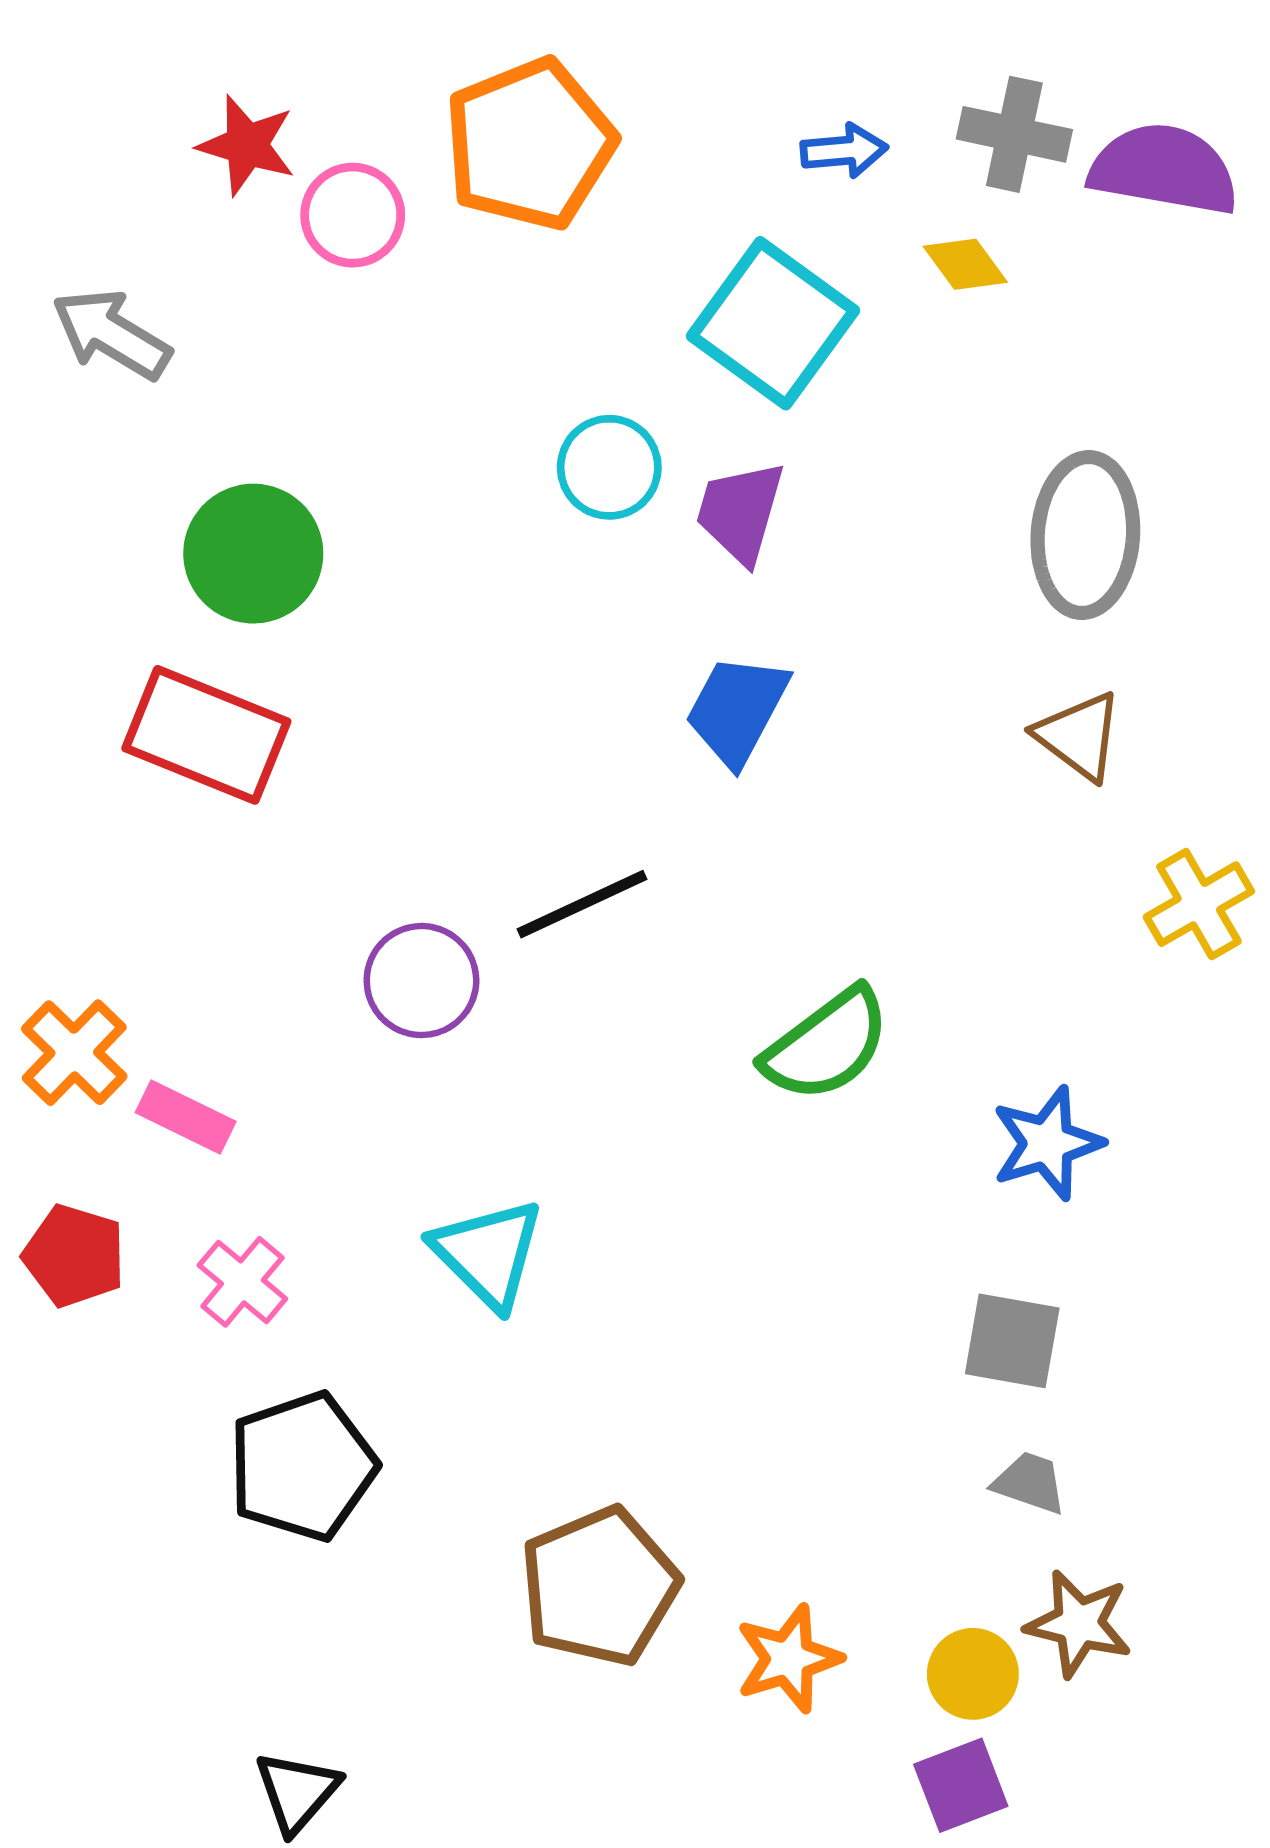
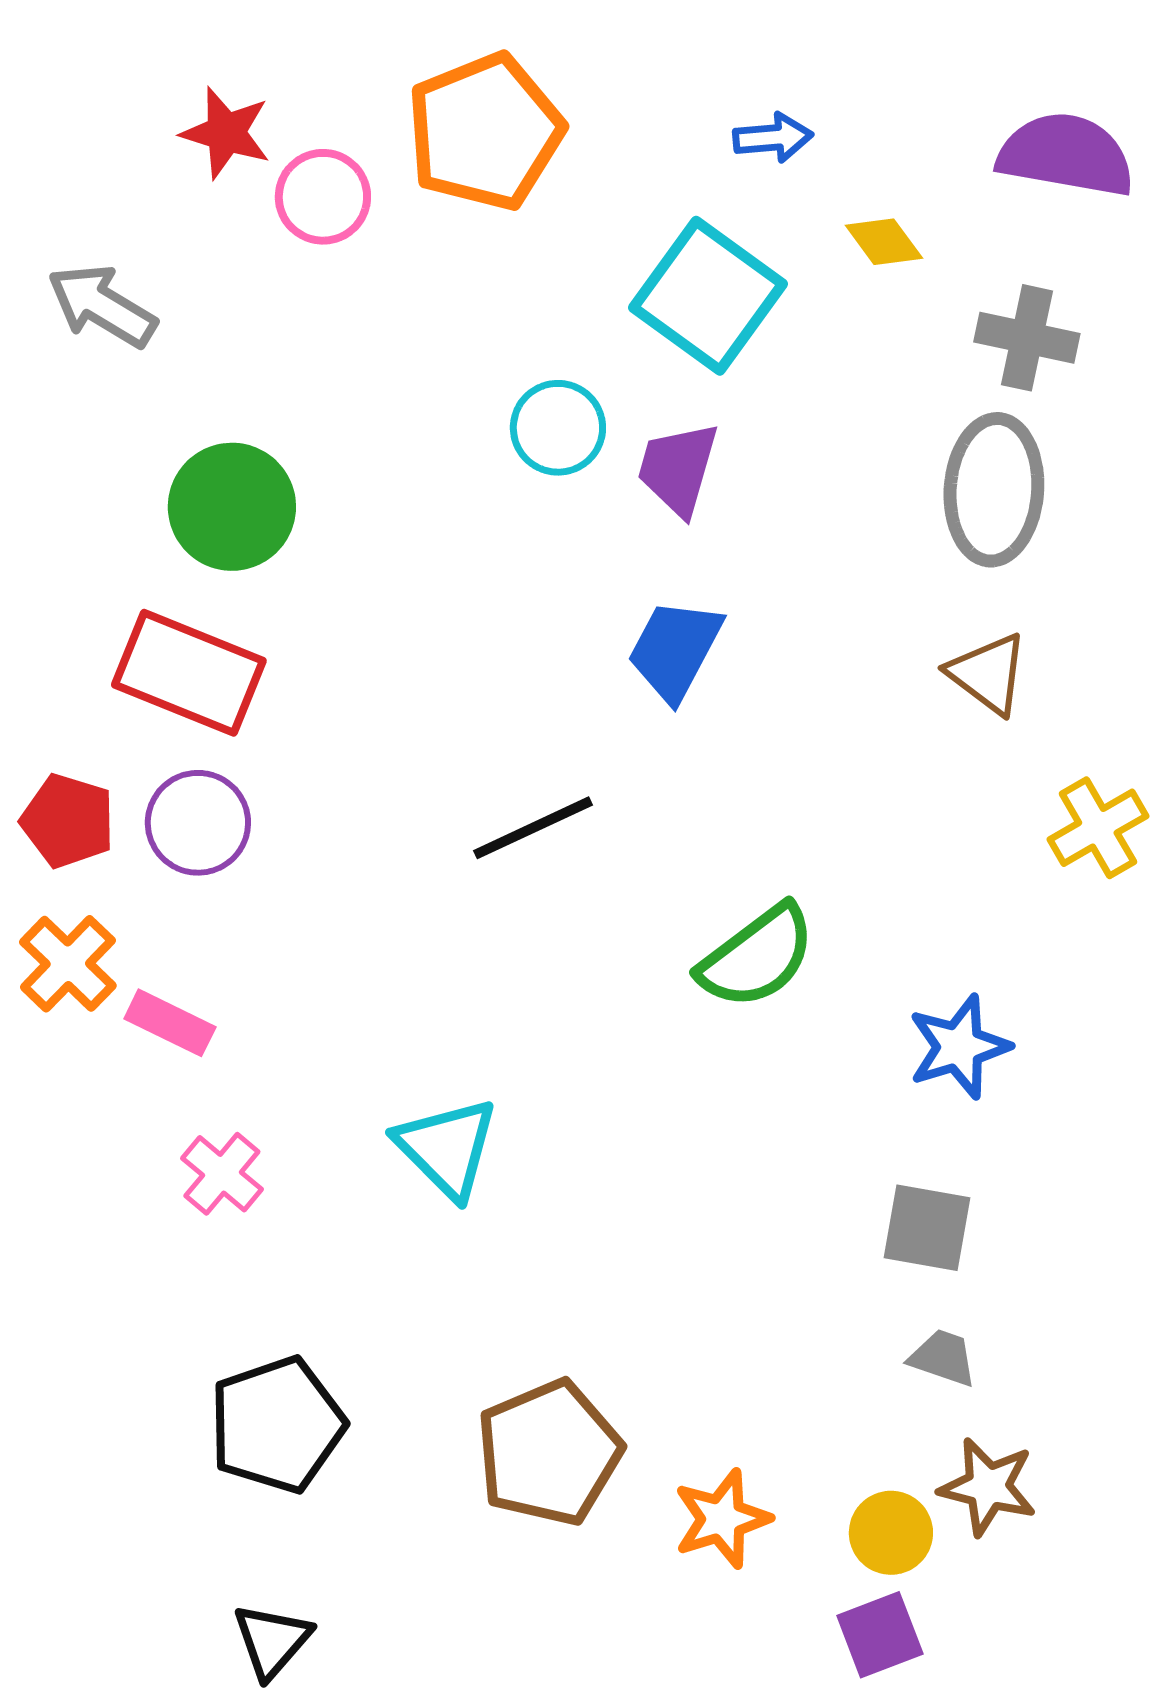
gray cross: (1014, 134) -> (1027, 338), moved
purple circle: (421, 981) -> (198, 823), moved
red pentagon: (74, 1256) -> (68, 821), moved
black pentagon: (302, 1466) -> (277, 1425), moved

